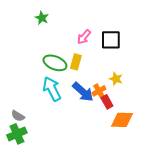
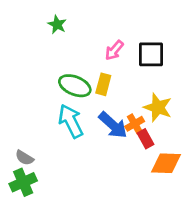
yellow star: (116, 79) -> (158, 107), size x1.5

